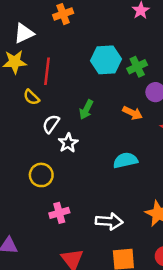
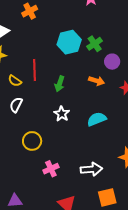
red line: (47, 71) -> (35, 70), moved
white semicircle: (51, 124) -> (16, 105), moved
white star: (68, 143) -> (62, 114), moved

